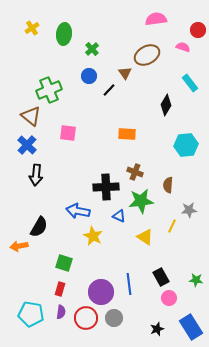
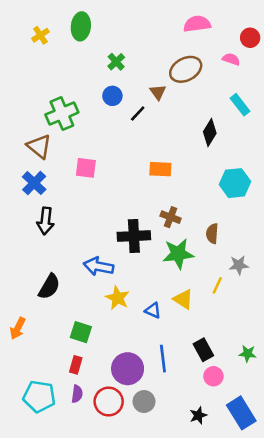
green ellipse: (64, 34) -> (81, 26), moved
blue triangle: (119, 216) -> (153, 311), moved
orange arrow: (19, 246) -> (18, 328), moved, turned -54

